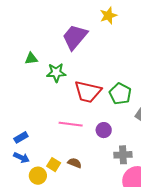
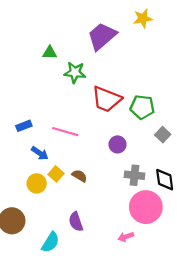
green pentagon: (120, 94) -> (142, 107), turned -30
pink line: (71, 124) -> (65, 132), moved
blue rectangle: (21, 137) -> (24, 126), moved
blue arrow: (21, 158) -> (40, 153), moved

